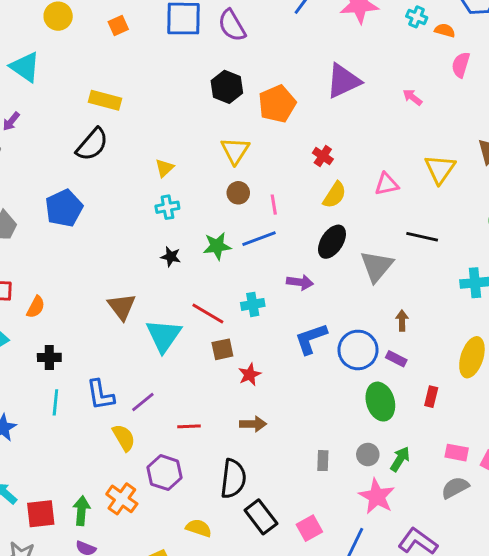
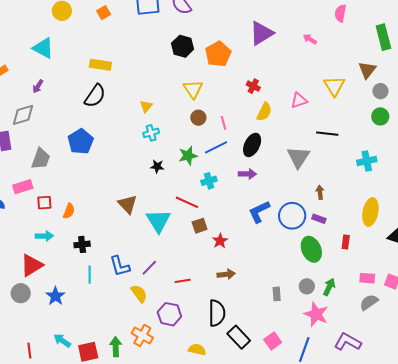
black ellipse: (332, 242) -> (252, 145), moved
cyan cross: (253, 304) -> (209, 181), moved

